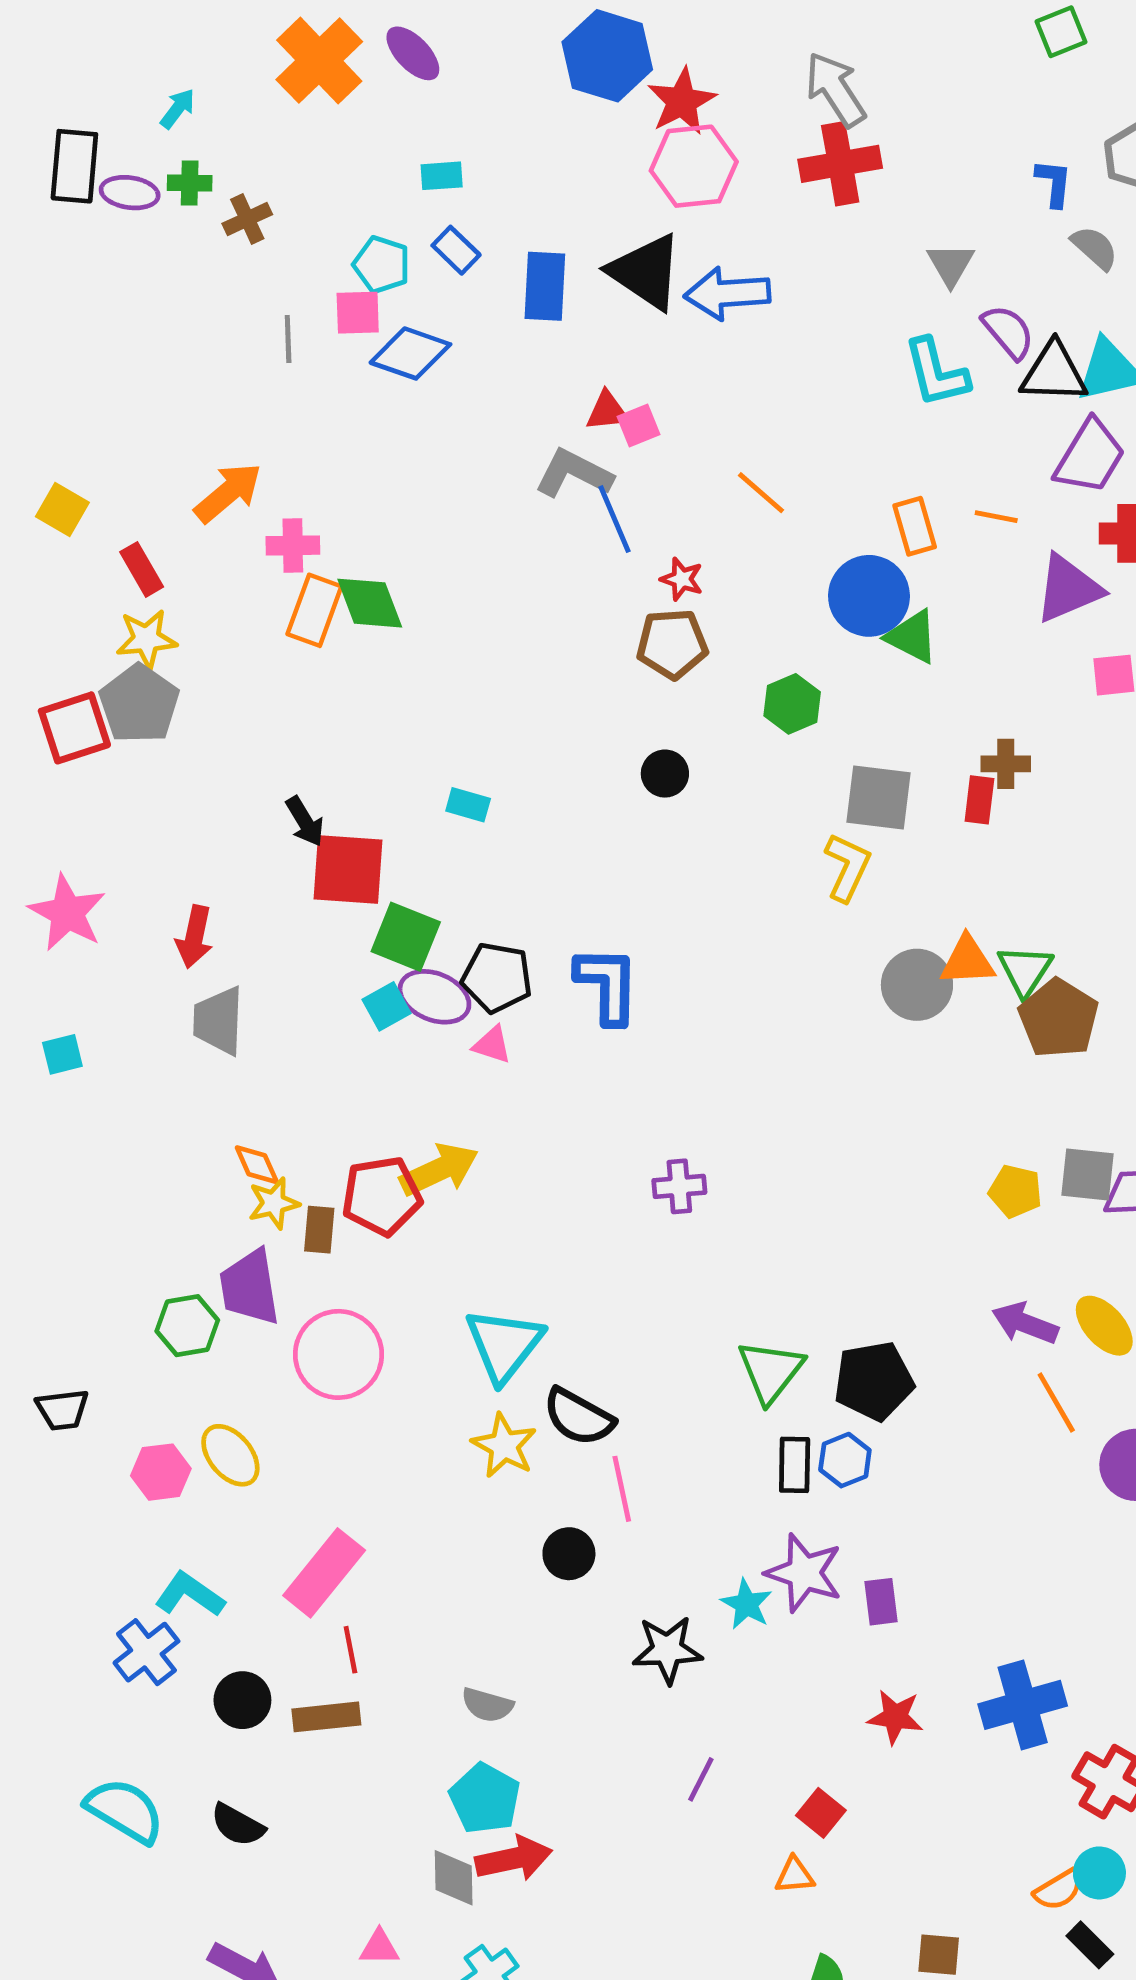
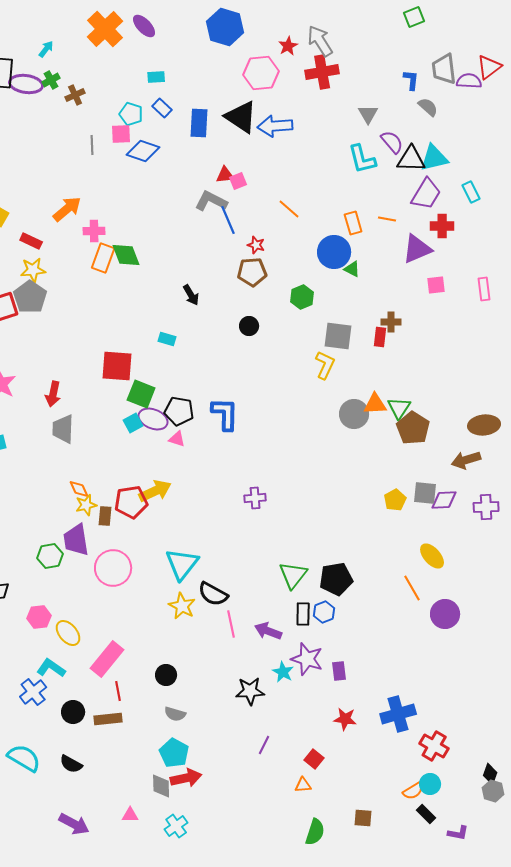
red star: (682, 101) -> (288, 46), moved, size x0.7
green cross: (190, 183) -> (51, 80), turned -30
purple ellipse: (130, 193) -> (26, 84), size x1.4
red rectangle: (142, 569) -> (31, 241), turned -35
green triangle: (912, 637) -> (352, 269), size x0.7
black arrow: (305, 822) -> (191, 295), moved
yellow pentagon: (1015, 1191) -> (395, 500), turned 30
purple arrow: (1025, 1323) -> (268, 631), moved
yellow ellipse: (230, 1455) -> (68, 633), moved
black circle: (569, 1554) -> (166, 675), moved

